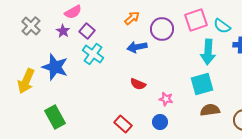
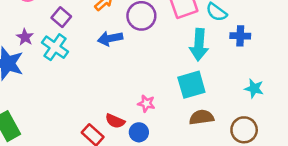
purple star: (63, 31) -> (25, 37), moved
purple square: (87, 31) -> (61, 17), moved
red semicircle: (138, 84) -> (115, 121), moved

